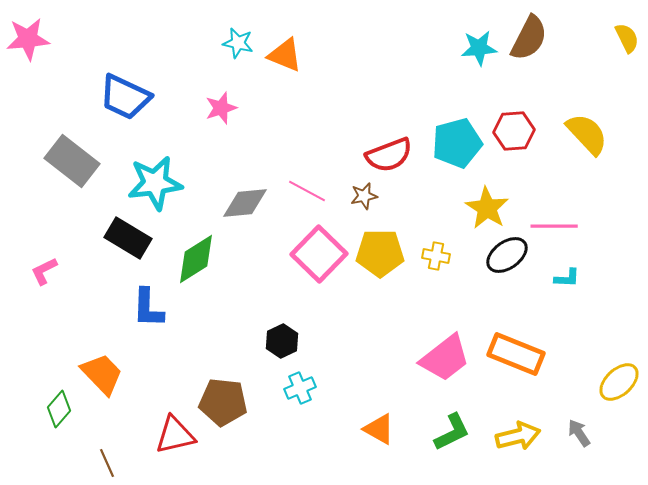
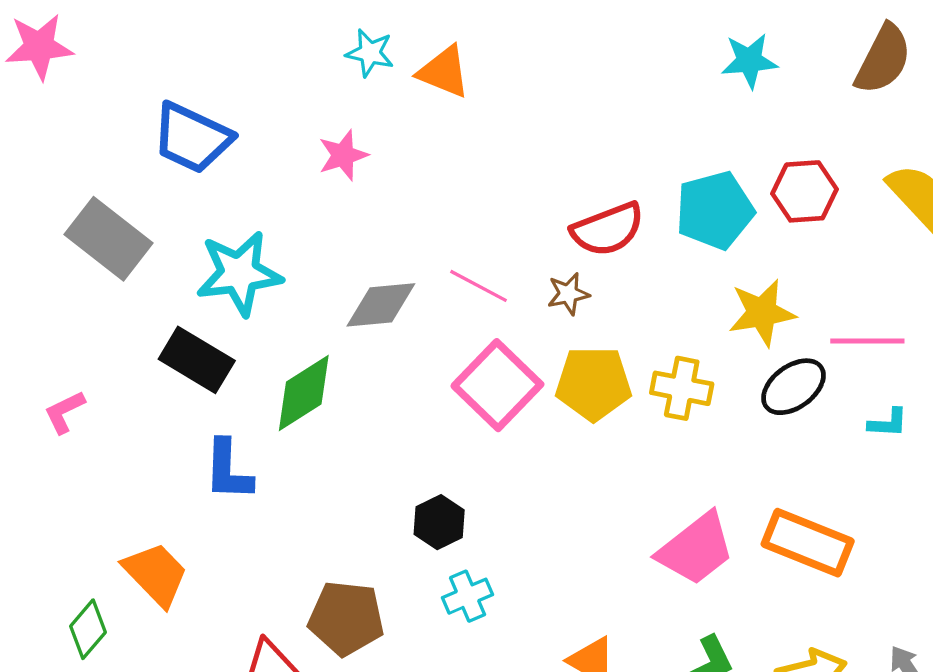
brown semicircle: (529, 38) -> (883, 59), moved
yellow star: (487, 208) -> (762, 313), turned 30
yellow cross: (436, 256) -> (682, 388), size x1.4

